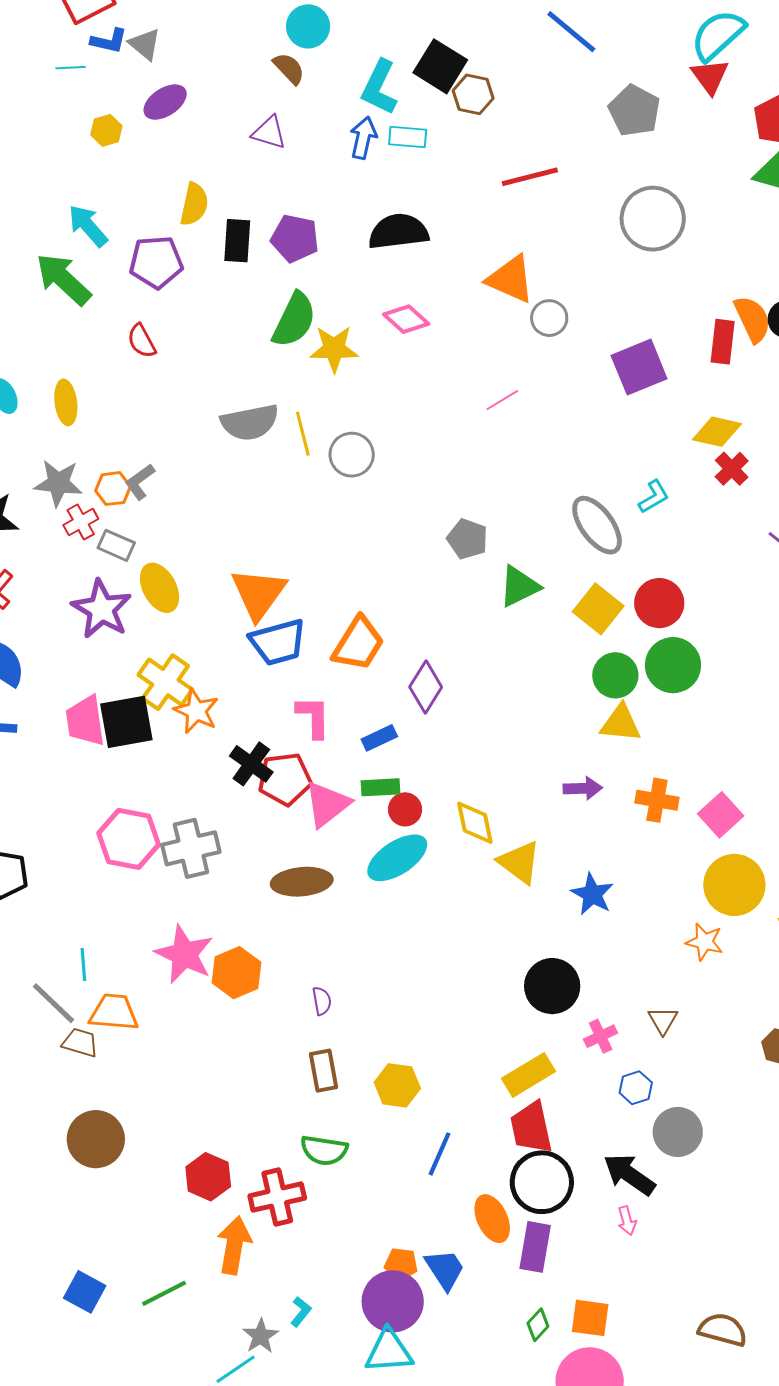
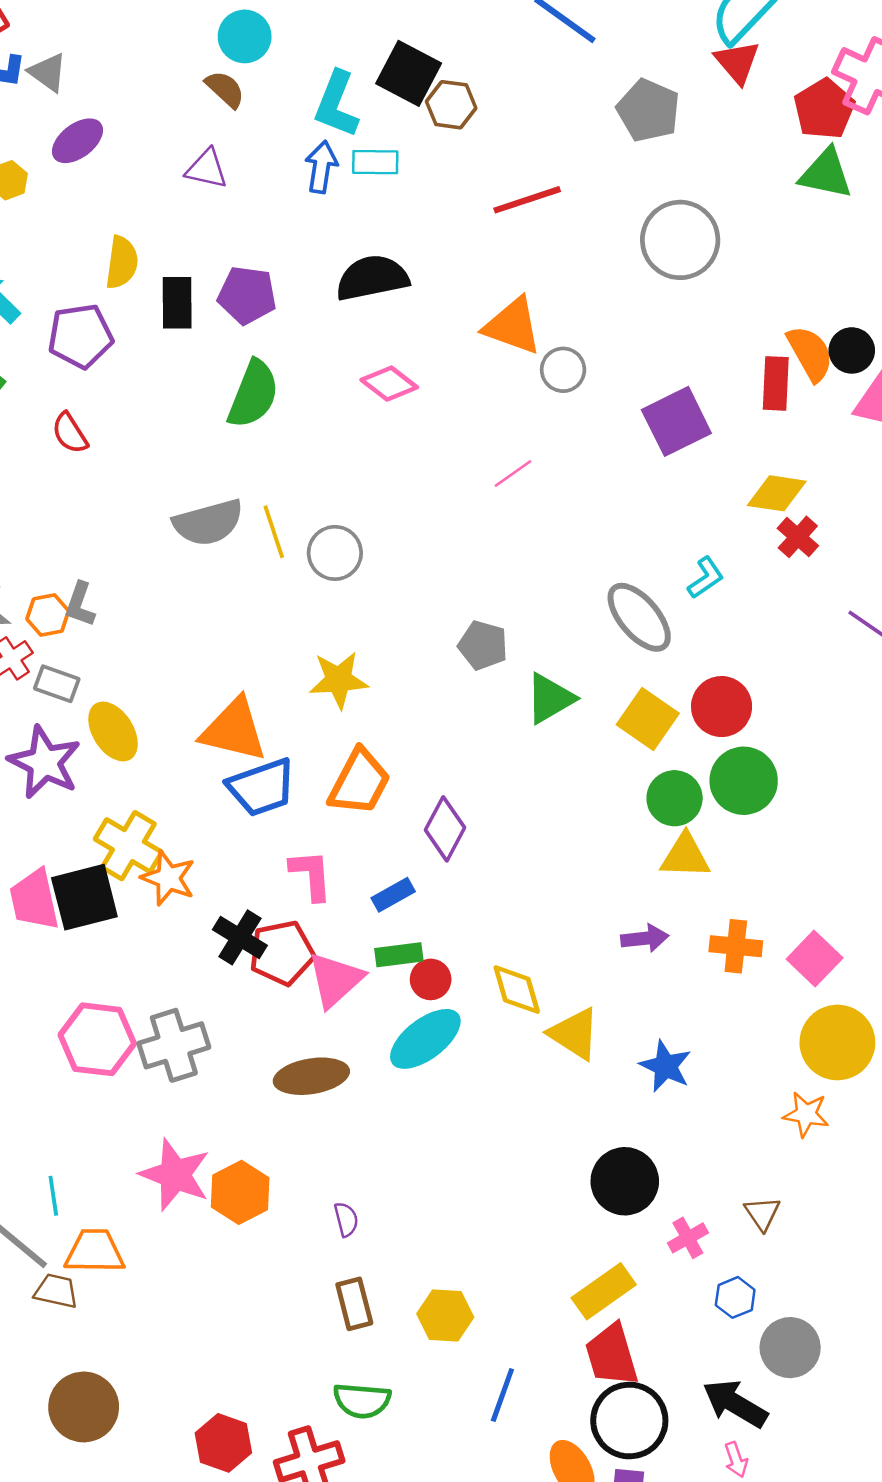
yellow star: (334, 349) -> (339, 680), moved
gray L-shape: (140, 482) -> (80, 604), turned -30
orange triangle: (259, 594) -> (234, 730), turned -48

